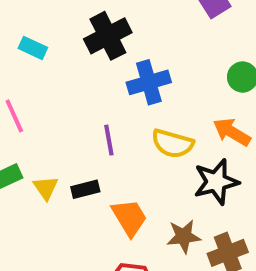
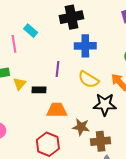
cyan rectangle: (33, 48) -> (31, 31), moved
orange trapezoid: (129, 218) -> (57, 110), turned -75

